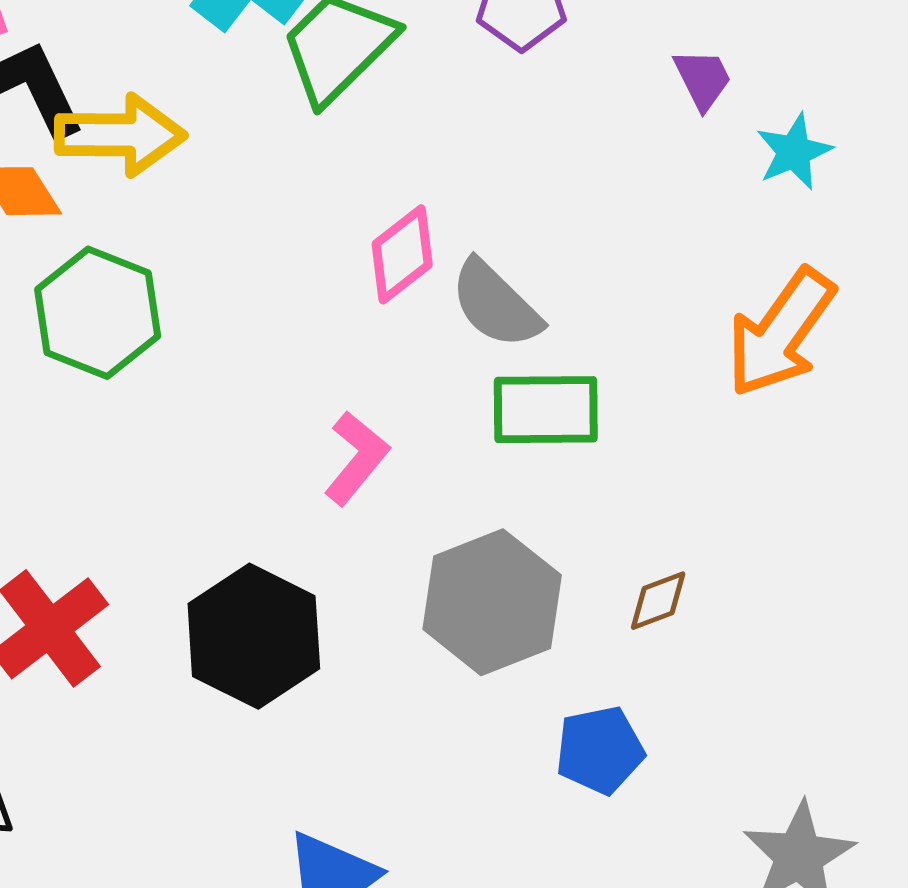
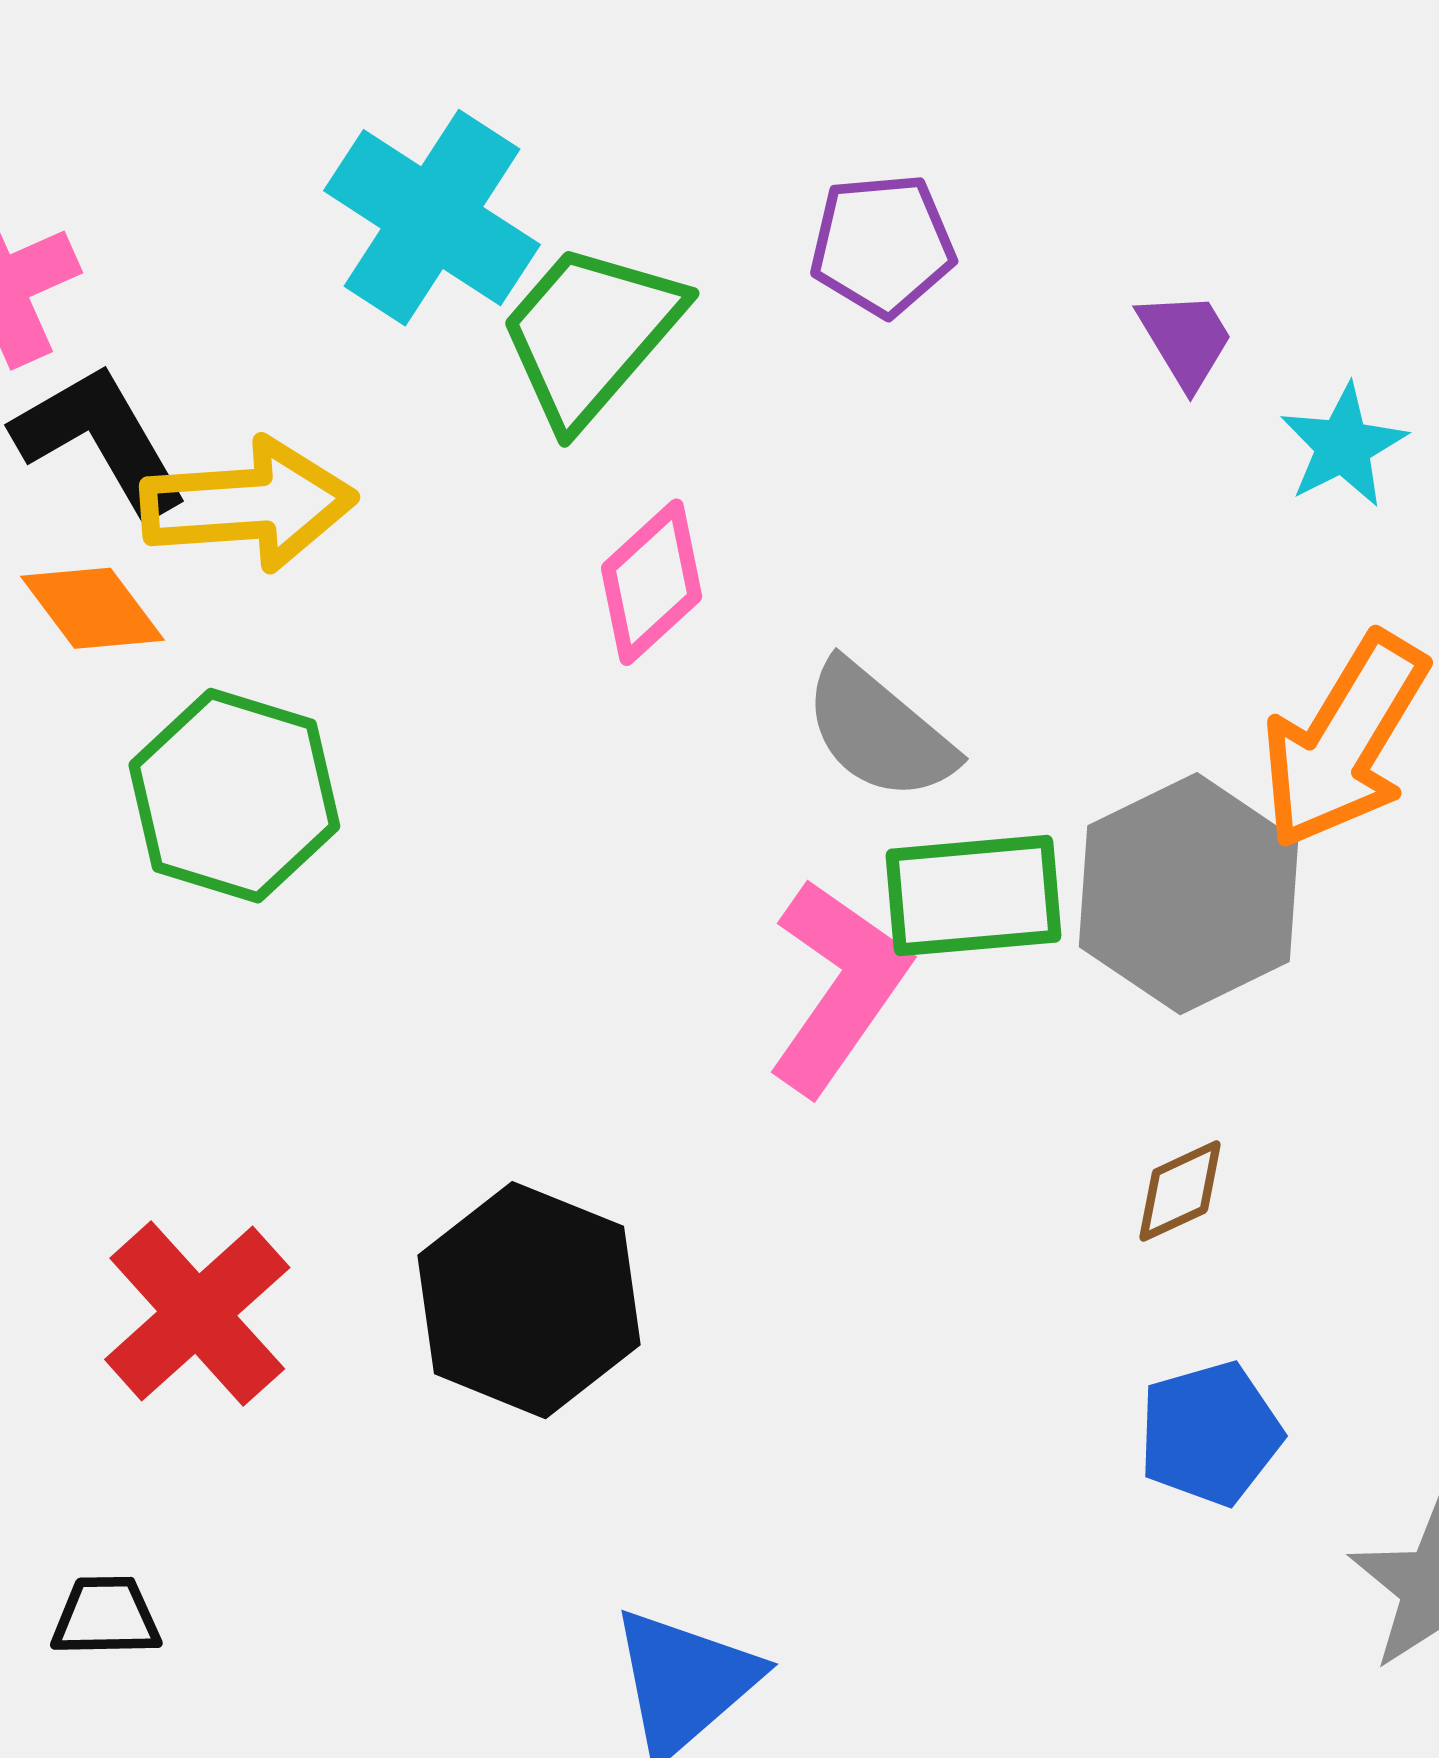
pink diamond: (402, 254) -> (652, 582), moved
pink L-shape: (356, 458) -> (838, 987), moved, size x1.4
gray hexagon: (492, 602) -> (1189, 894), moved
blue pentagon: (600, 750) -> (1210, 1433), moved

